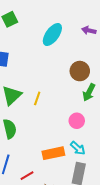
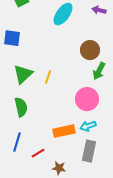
pink circle: (77, 121) -> (87, 99), size x1.5
cyan arrow: (78, 148) -> (88, 126), turned 119

